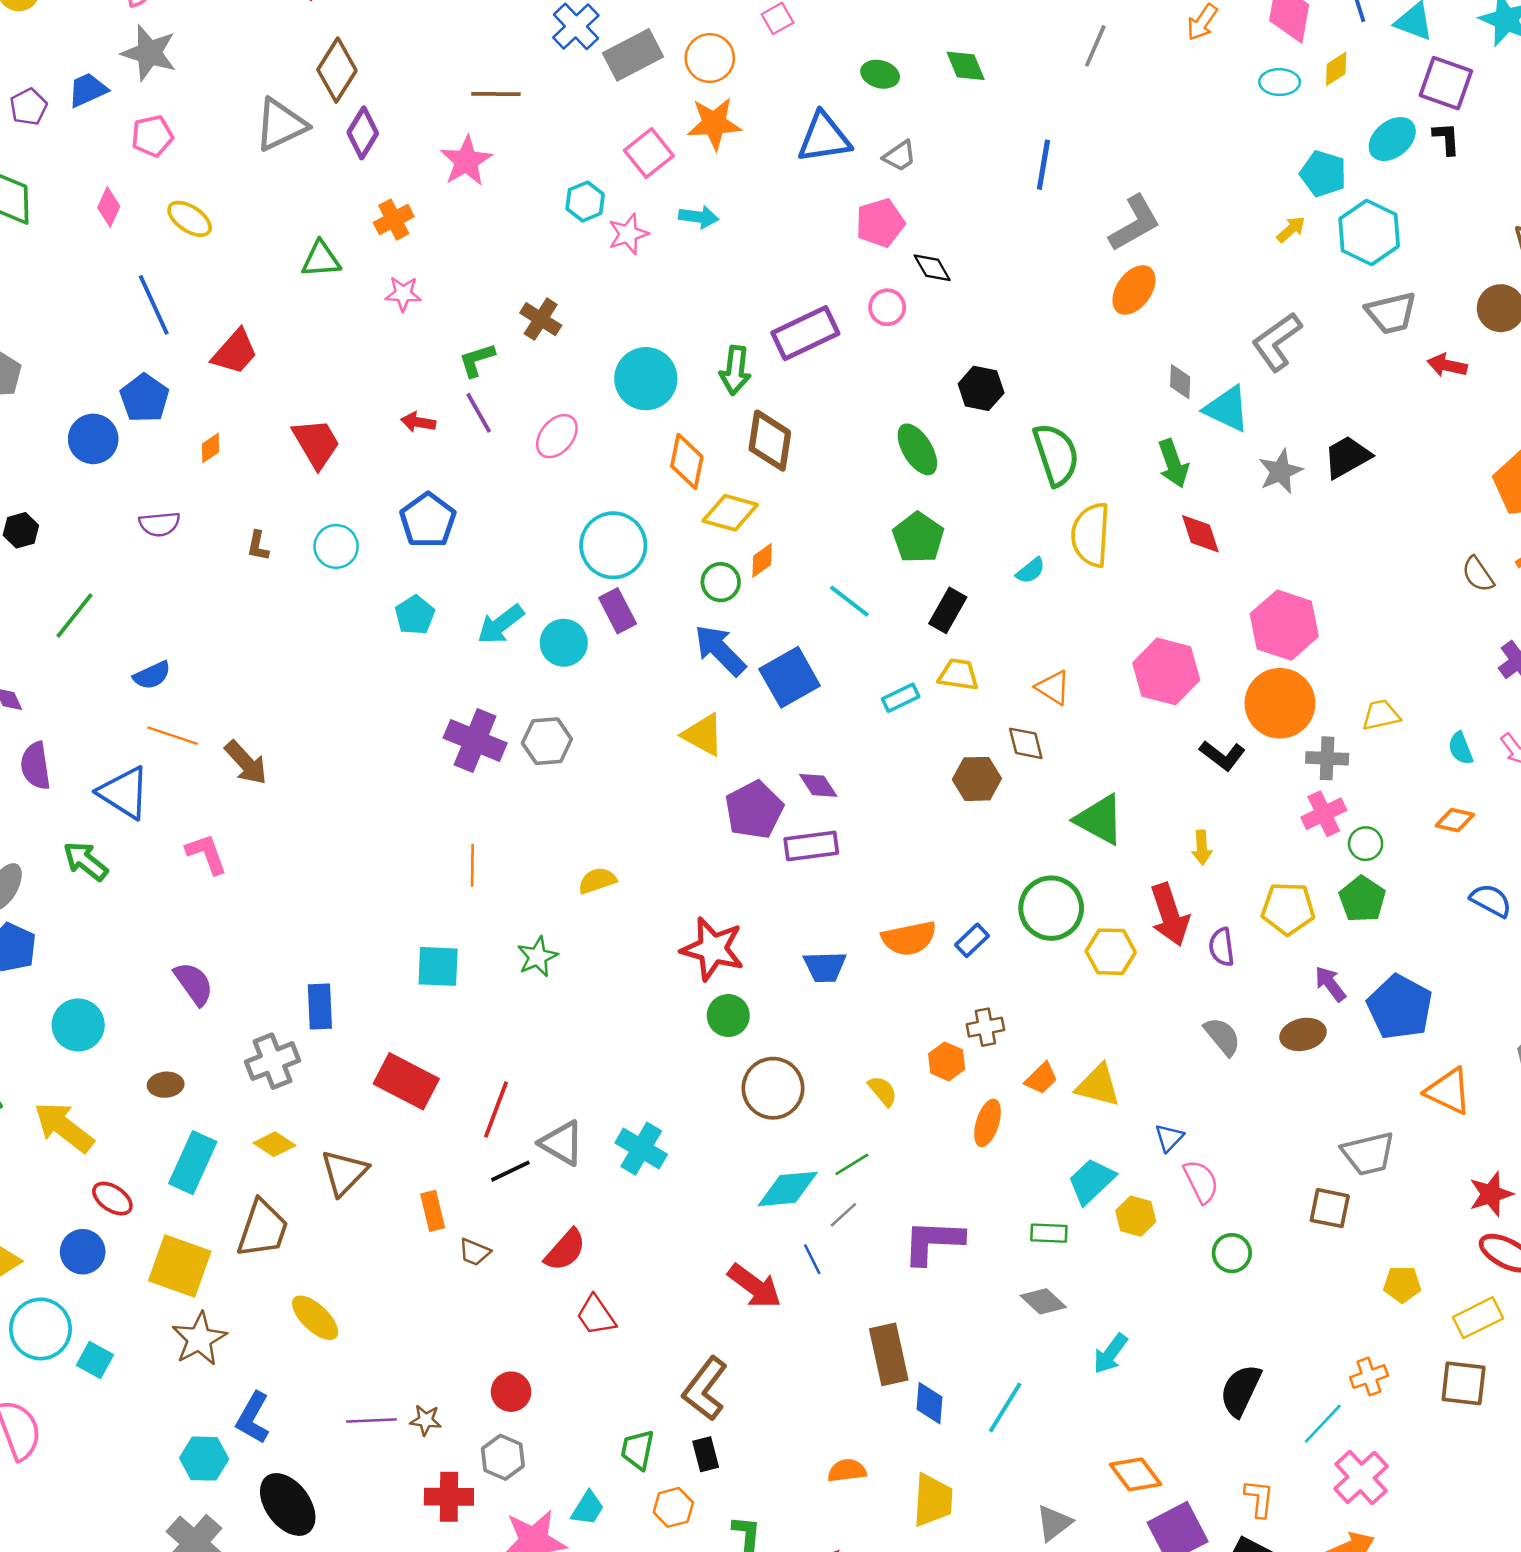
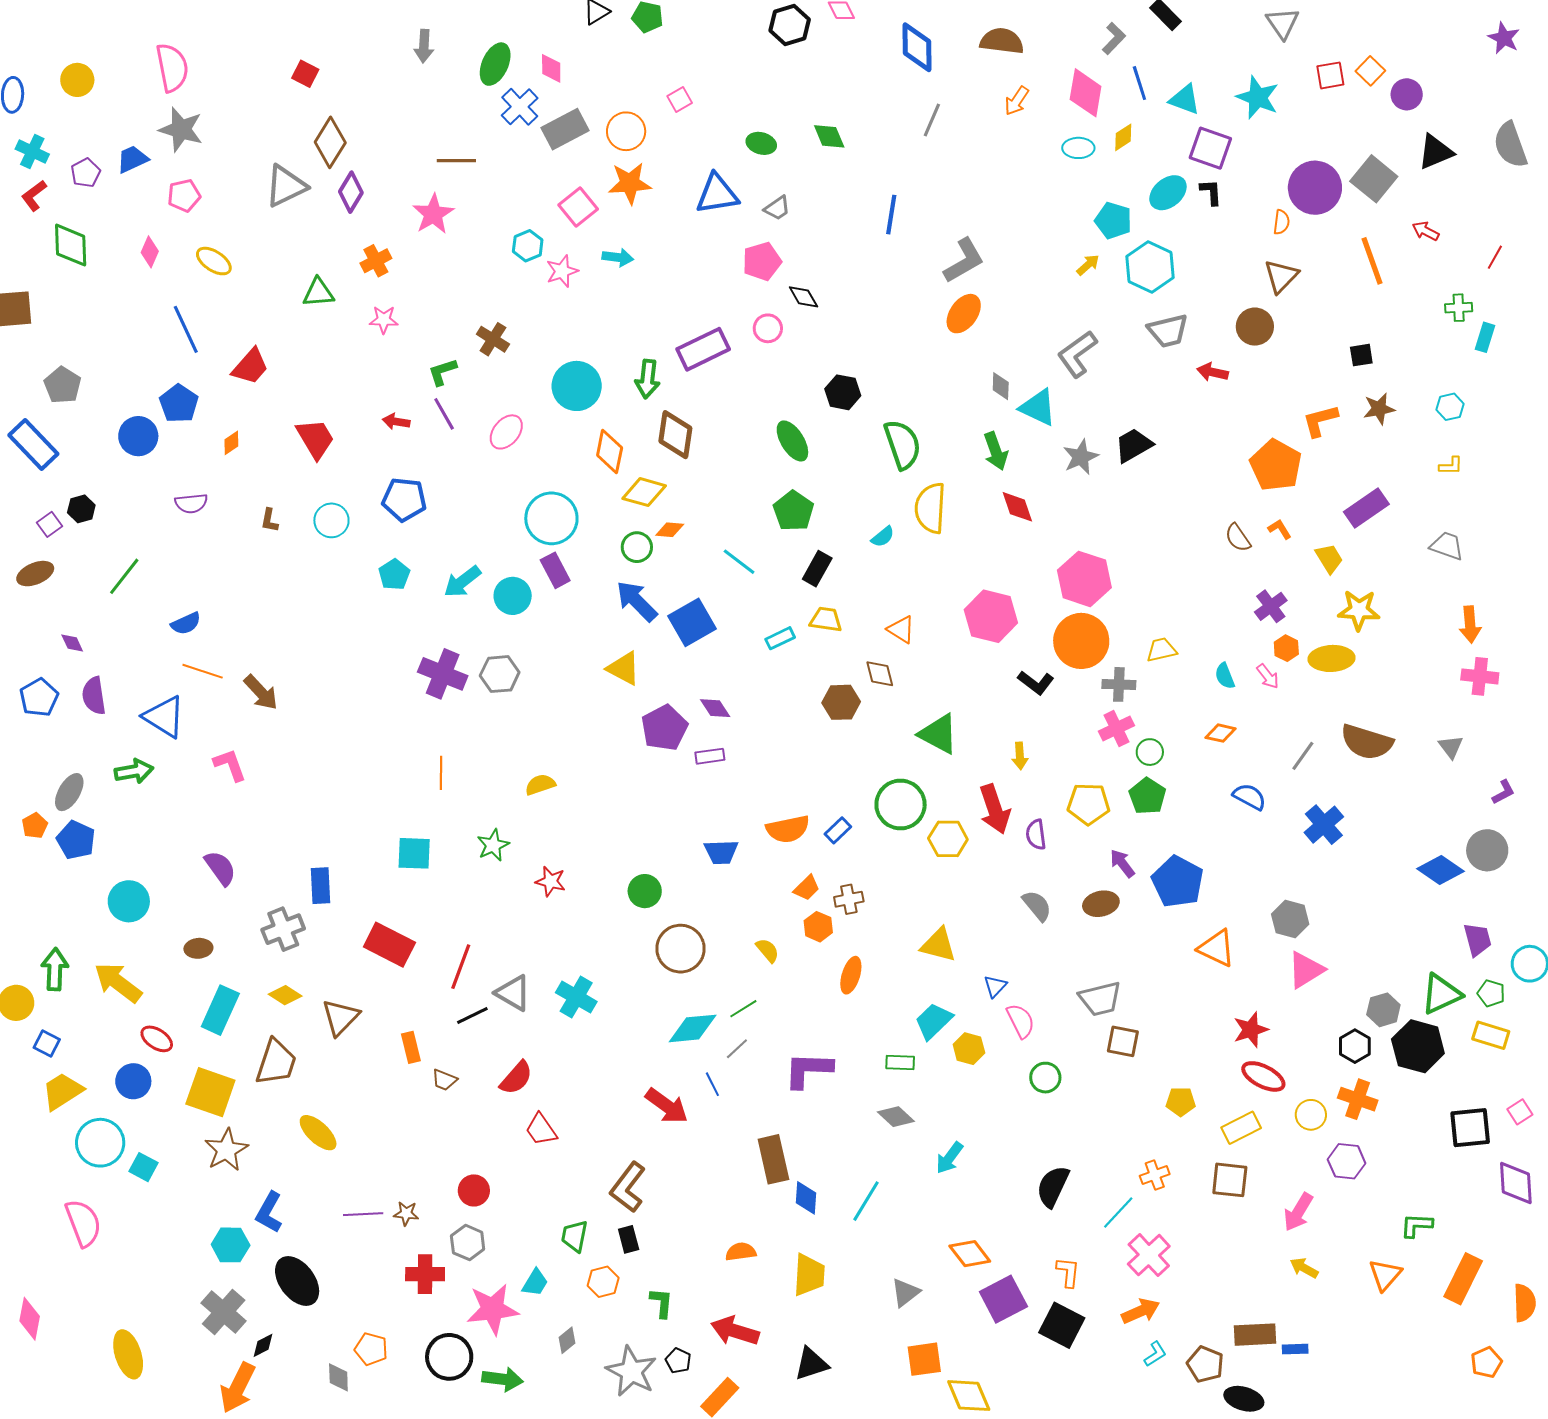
blue pentagon: (428, 520) -> (404, 499), turned -30
orange diamond: (762, 560) -> (670, 530), turned 40
purple rectangle: (811, 846) -> (710, 756), size x0.7
green arrow: (86, 861) -> (134, 771), turned 132
red star: (713, 949) -> (551, 881), moved, size x0.6
orange trapezoid: (1041, 1078) -> (807, 888), moved
gray trapezoid: (1368, 1154) -> (1100, 999), moved

